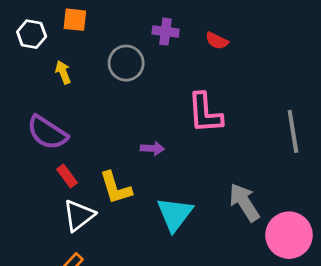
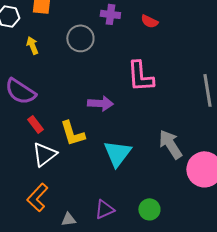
purple arrow: (152, 148) -> (100, 103), size x1.4

